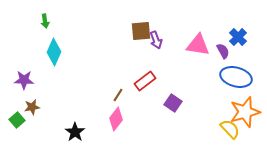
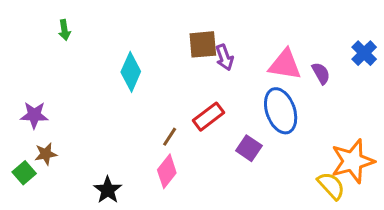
blue cross: (238, 37) -> (364, 53), moved
cyan diamond: (54, 52) -> (131, 72), moved
blue ellipse: (236, 77) -> (281, 111), moved, turned 56

